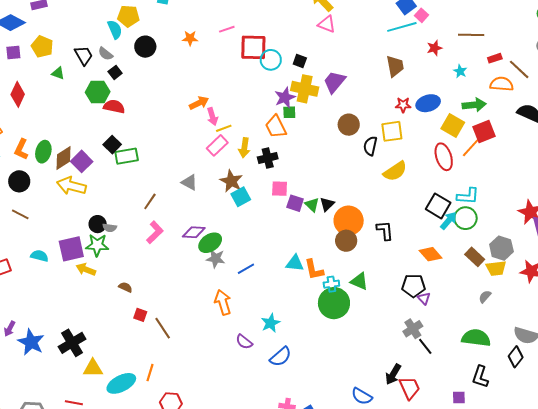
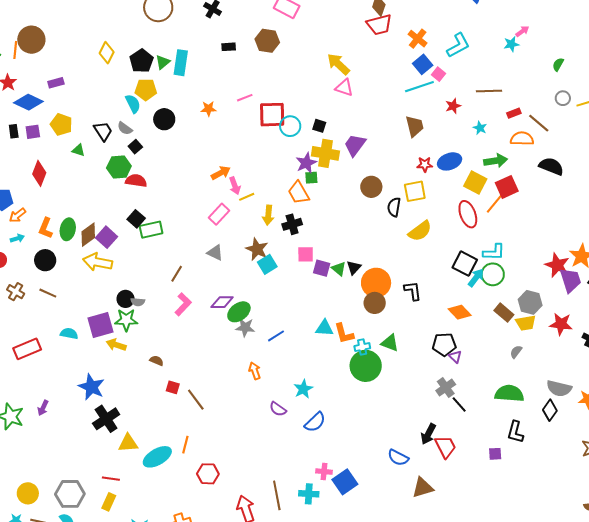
pink rectangle: (217, 145) -> (219, 214), moved
orange arrow: (223, 302) -> (255, 371), size x0.7
blue star: (31, 342) -> (91, 387), moved

